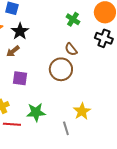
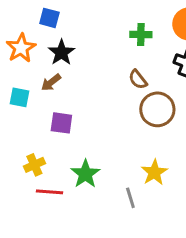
green cross: (73, 19) -> (141, 34), turned -32
brown circle: (61, 69) -> (157, 109), moved
green star: (36, 112) -> (85, 174), turned -30

